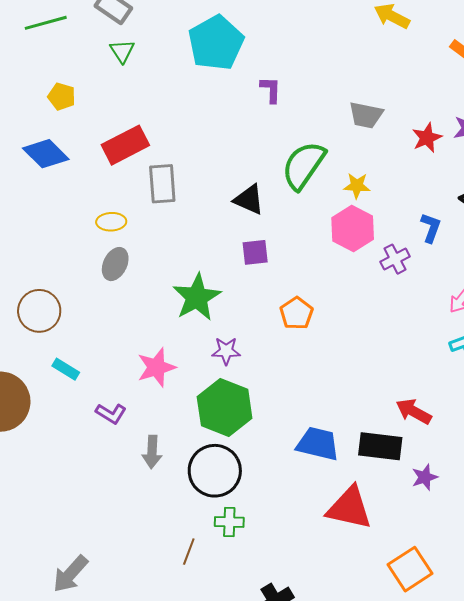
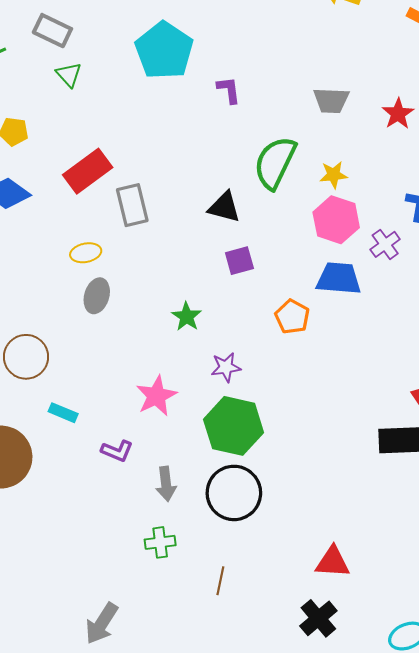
green star: (197, 297) -> (187, 317), size x0.6
blue trapezoid: (318, 444) -> (339, 278), moved
red triangle: (349, 508) -> (333, 562), moved, size x0.7
green cross: (229, 522) -> (160, 542), moved

